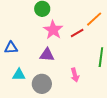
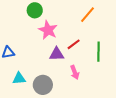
red line: (77, 33) -> (74, 44), moved
purple triangle: (47, 55) -> (57, 54), moved

